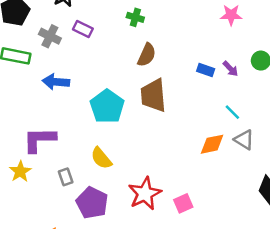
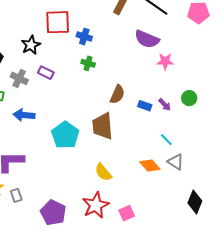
brown semicircle: (147, 55) -> (117, 94), moved
orange diamond: (212, 144) -> (150, 165), turned 60
yellow semicircle: (101, 158) -> (103, 172), moved
gray rectangle: (66, 177) -> (16, 195), moved

